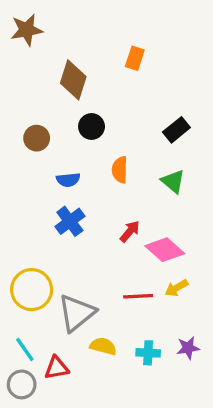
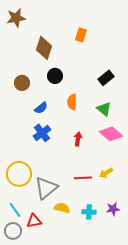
blue semicircle: (68, 180) -> (41, 108), turned -32
red arrow: (130, 231) -> (78, 139), turned -32
pink diamond: (165, 250) -> (111, 134), moved

